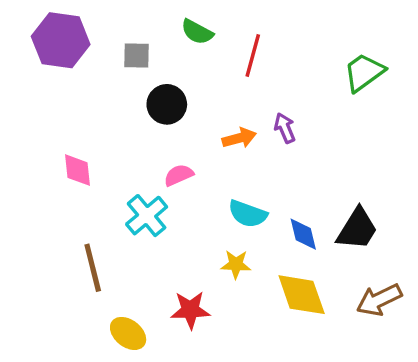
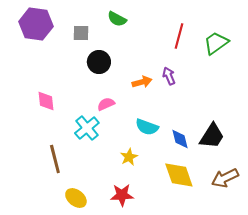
red line: (253, 55) -> (179, 36), moved
yellow star: (236, 264) -> (129, 157), moved, turned -30
red star: (190, 310) -> (122, 195), moved

